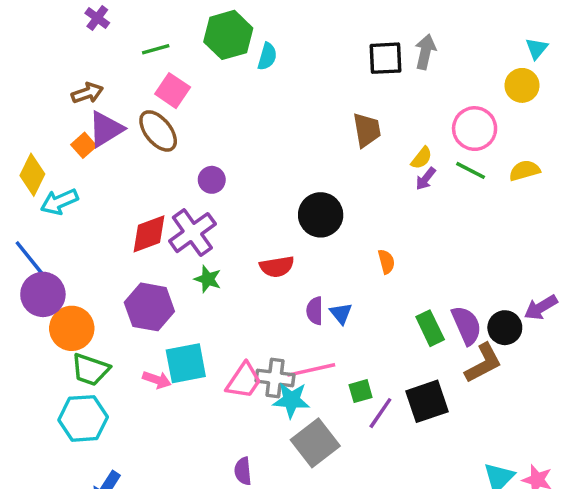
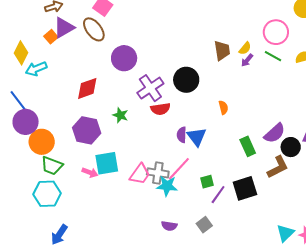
brown trapezoid: (367, 130) -> (222, 51), moved
purple circle: (212, 180) -> (124, 58), size x1.6
purple cross: (192, 233) -> (150, 88), moved
blue triangle: (341, 313) -> (197, 137), size x1.5
purple semicircle: (467, 325) -> (275, 133), moved, turned 70
pink line: (311, 370) -> (179, 169), turned -36
gray square: (315, 443) -> (204, 225), moved, size x0.6
purple semicircle: (243, 471) -> (169, 226), moved, turned -77

